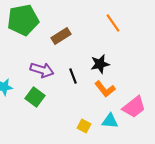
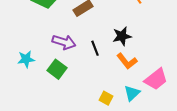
cyan triangle: (110, 121) -> (132, 93), turned -48

